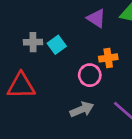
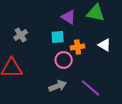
gray cross: (33, 42) -> (21, 35), turned -32
cyan square: (57, 45) -> (58, 37), moved, turned 32

